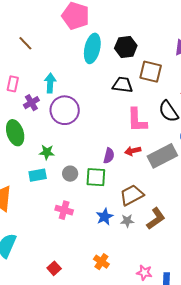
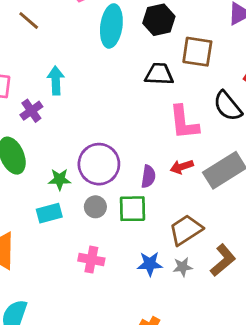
brown line: (25, 43) -> (29, 21), moved
purple circle: (65, 110) -> (99, 164), moved
blue star: (105, 217) -> (150, 264), turned 30

